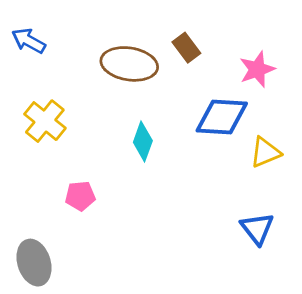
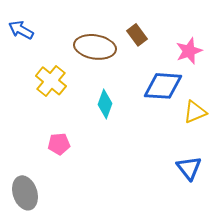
yellow cross: (45, 121) -> (51, 81), moved

